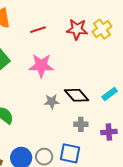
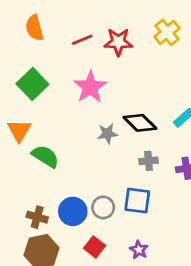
red star: (77, 29) -> (118, 42), moved
pink star: (41, 66) -> (90, 87), turned -30

